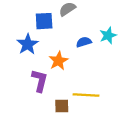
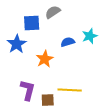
purple L-shape: (40, 81) -> (28, 90), moved

